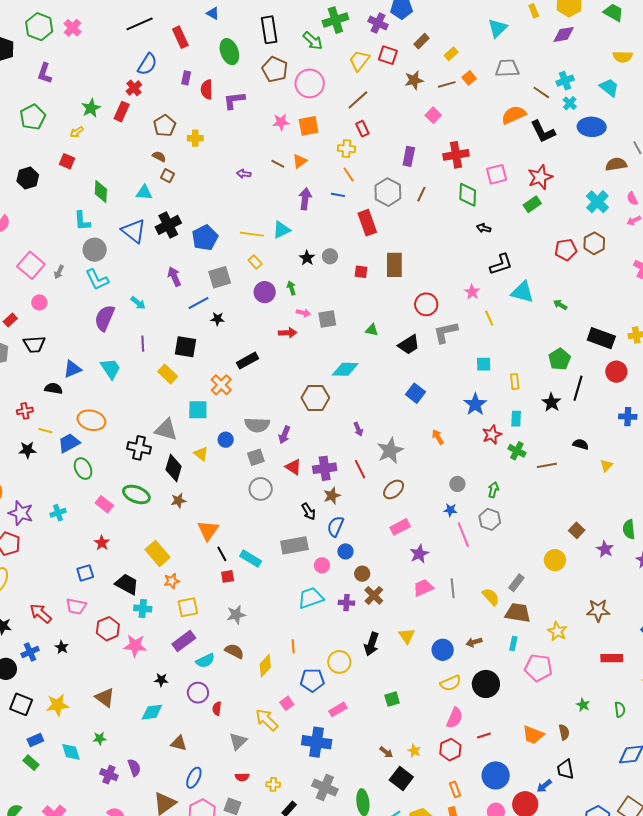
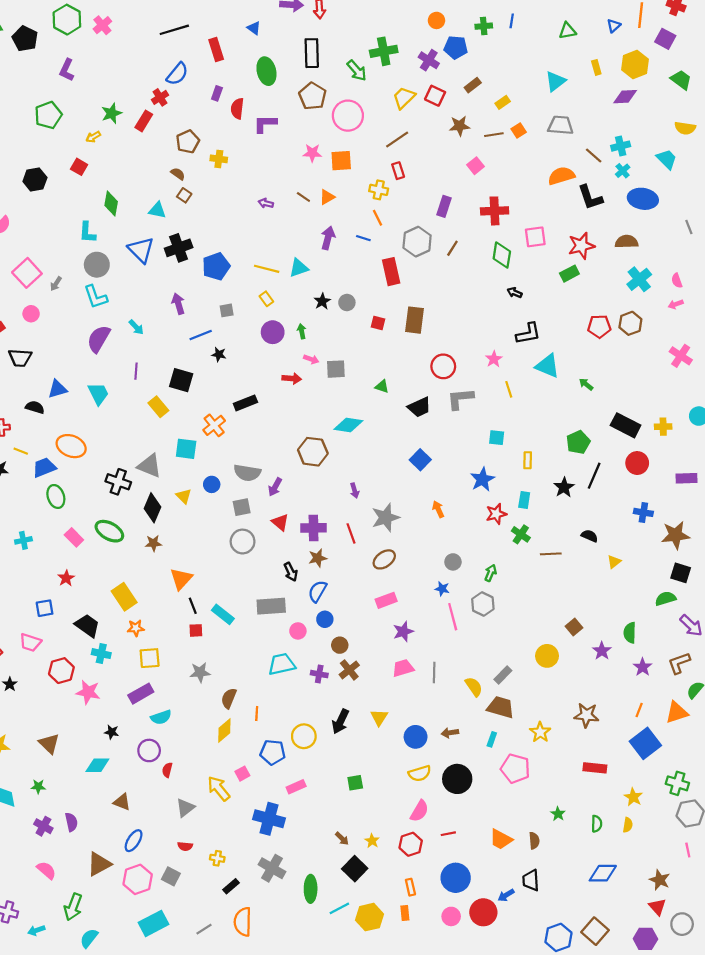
brown semicircle: (616, 164) -> (627, 242), moved
gray square: (220, 277) -> (227, 310), size x0.6
brown semicircle: (234, 651) -> (229, 698), moved, turned -102

